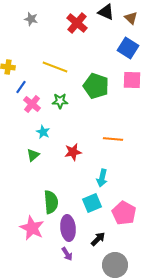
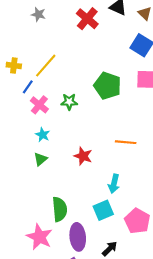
yellow line: (55, 67) -> (46, 66), moved, turned -70
cyan star: (43, 132) -> (43, 135), moved
red star: (73, 152) -> (83, 156), turned 30

